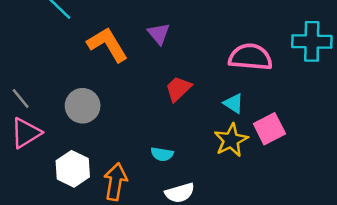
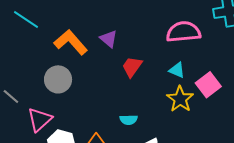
purple triangle: (159, 34) -> (109, 39), moved
gray circle: (83, 106) -> (58, 79), moved
pink triangle: (26, 133) -> (40, 120), moved

